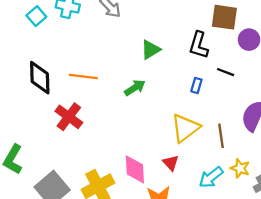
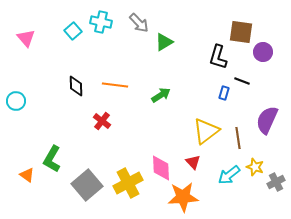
green triangle: (151, 50) -> (164, 42), moved
black diamond: (40, 78) -> (76, 86), size x0.7
blue rectangle: (196, 85) -> (224, 93), moved
red cross: (69, 117) -> (102, 121), size x0.7

